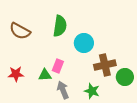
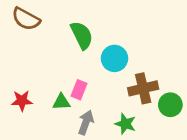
green semicircle: (60, 26) -> (82, 35), turned -35
brown semicircle: (20, 31) -> (26, 19), moved
gray arrow: (63, 90) -> (86, 122), turned 42

